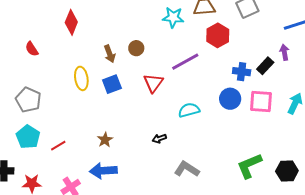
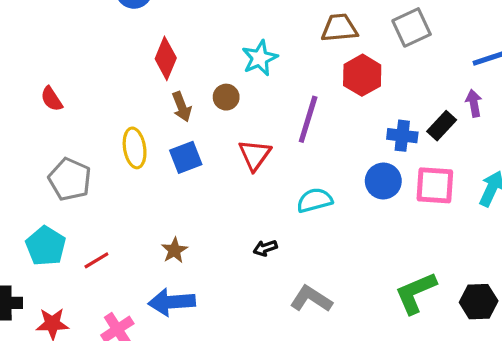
cyan star: (173, 17) -> (260, 58), moved, turned -30
red diamond: (71, 22) -> (166, 58), moved
purple line: (185, 62) -> (308, 119), turned -44
gray pentagon: (28, 100) -> (70, 179), moved

